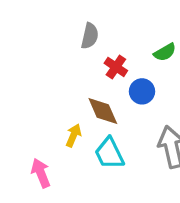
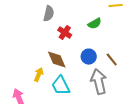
blue circle: (142, 91) -> (89, 57), moved

